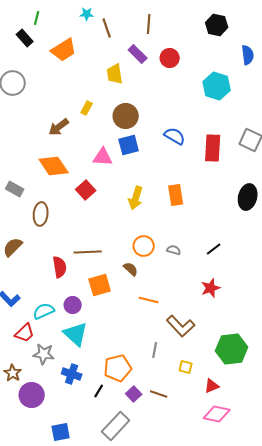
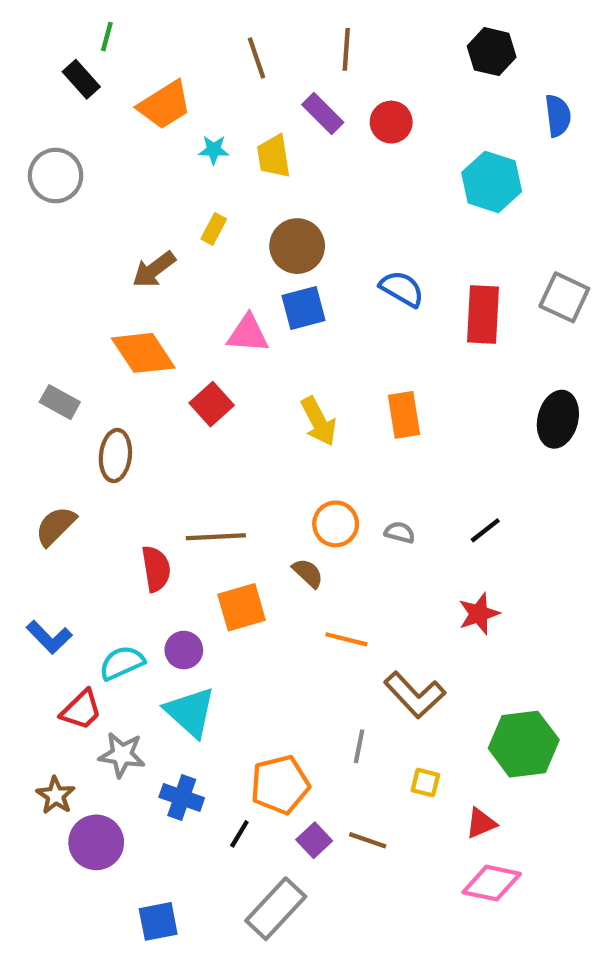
cyan star: (87, 14) -> (214, 150), moved
yellow arrow: (136, 198) -> (318, 421), turned -45

